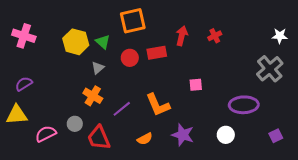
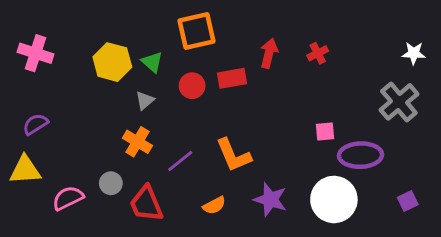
pink square: (196, 85) -> (325, 132), moved
white circle: (226, 135) -> (334, 199), size x1.8

